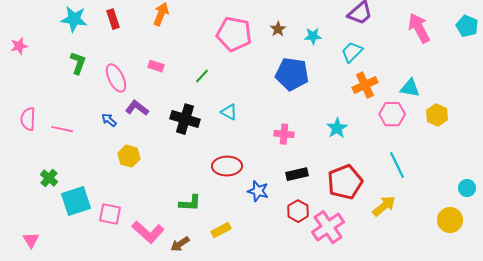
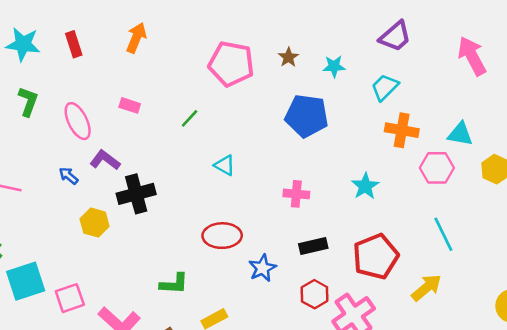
orange cross: (365, 85) -> (402, 130), turned 35
black cross: (185, 119) -> (136, 194), moved, turned -32
blue star: (258, 191) -> (262, 268), turned 30
pink square: (110, 214) -> (70, 298), turned -30

